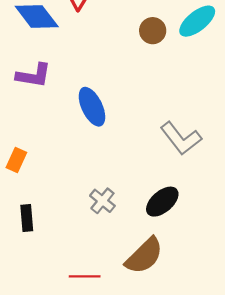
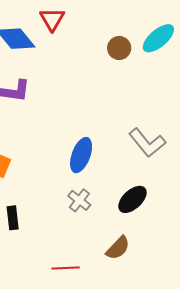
blue ellipse: (92, 107) -> (81, 155), moved, turned 48
brown semicircle: (144, 256) -> (118, 248), size x0.7

